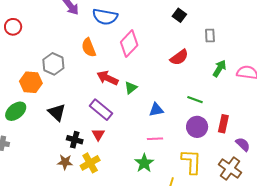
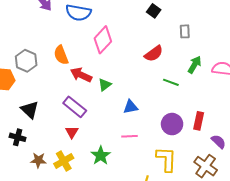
orange semicircle: (89, 48) -> (61, 55), moved
green line: (195, 100) -> (171, 82), moved
black cross: (75, 140) -> (18, 137), moved
green star: (144, 163) -> (101, 156), moved

